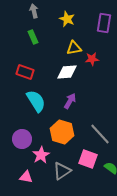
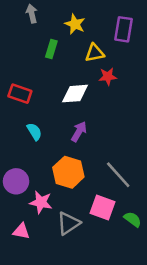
green rectangle: (33, 37) -> (51, 49), moved, turned 40
yellow triangle: (74, 48) -> (95, 53), moved
cyan semicircle: (36, 101) -> (34, 132), size x0.6
pink star: (41, 155) -> (41, 202), turned -30

